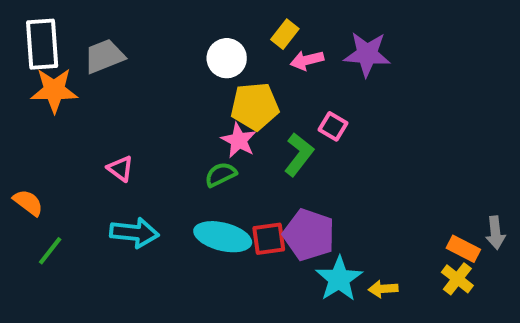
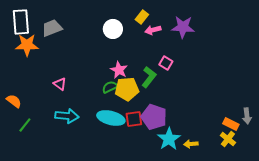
yellow pentagon: (255, 106) -> (127, 89), moved

